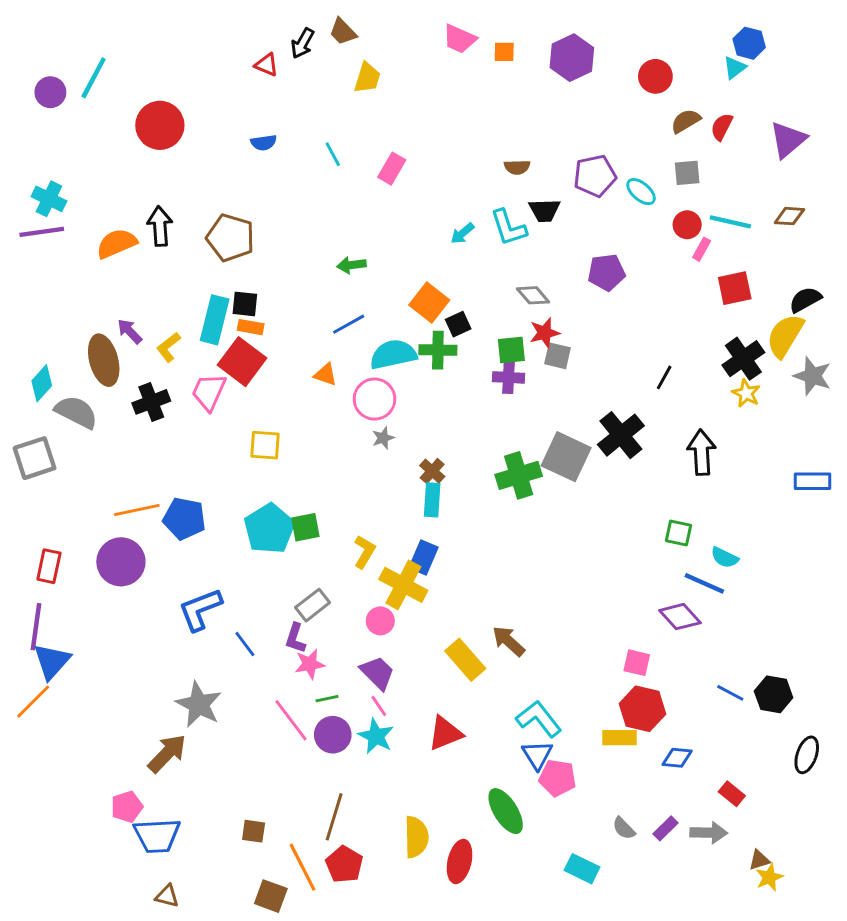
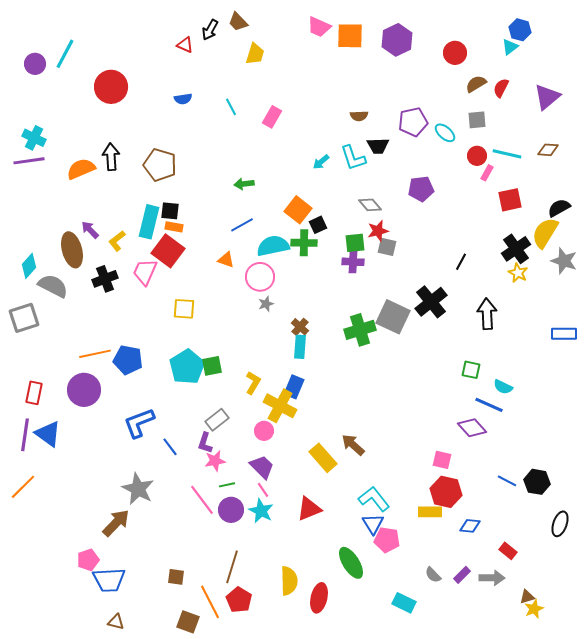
orange square: (504, 52) -> (350, 36), size x1.8
blue triangle: (52, 661) -> (48, 434), moved, turned -36

